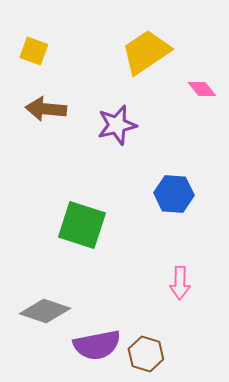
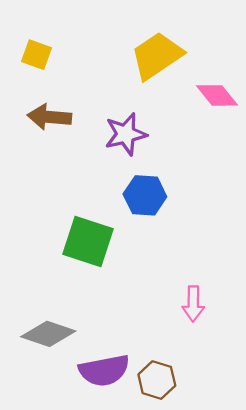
pink diamond: (202, 89) -> (217, 95), size x1.4
blue hexagon: (174, 194) -> (145, 195), moved

